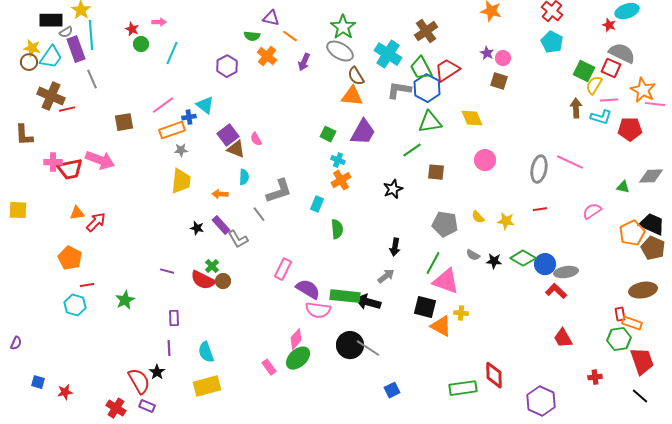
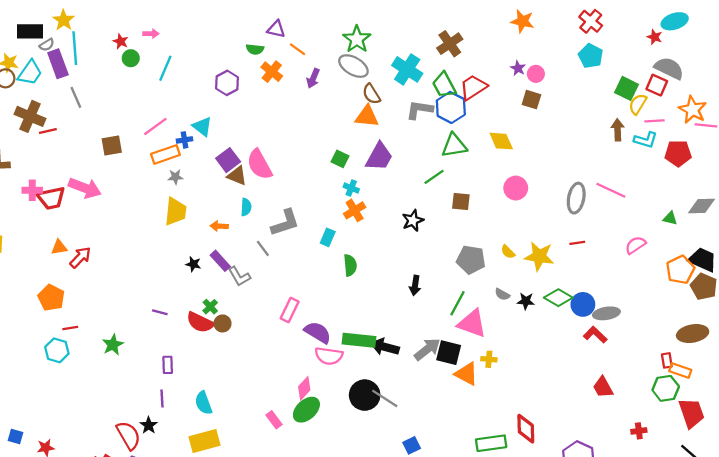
pink semicircle: (256, 139) -> (259, 165), size x2.0
yellow star: (506, 221) -> (539, 256), size x1.5
gray arrow: (386, 276) -> (427, 349), moved, size x1.4

